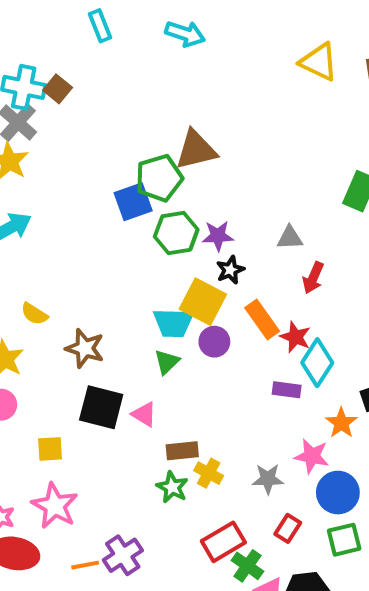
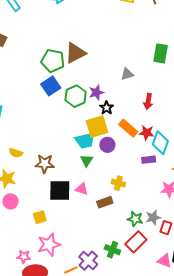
green pentagon: (159, 178) -> (53, 61), moved, turned -30
gray triangle: (290, 238) -> (127, 74), moved
yellow square: (203, 302) -> (97, 127), turned -30
yellow cross: (209, 473) -> (118, 183), moved
gray star: (268, 479) -> (153, 218), moved
green star: (172, 487) -> (135, 219), moved
pink star: (55, 506) -> (49, 245), turned -30
green cross: (247, 566) -> (112, 250), moved

